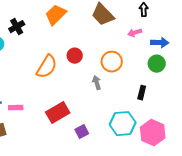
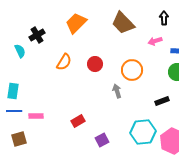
orange semicircle: (47, 67) -> (64, 62), moved, size x0.7
black rectangle: (142, 93) -> (162, 101), turned 56
red rectangle: (58, 113) -> (78, 121), size x0.6

